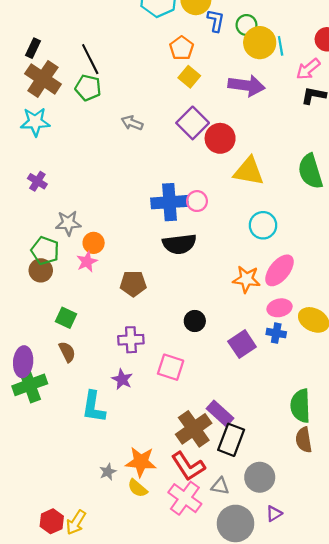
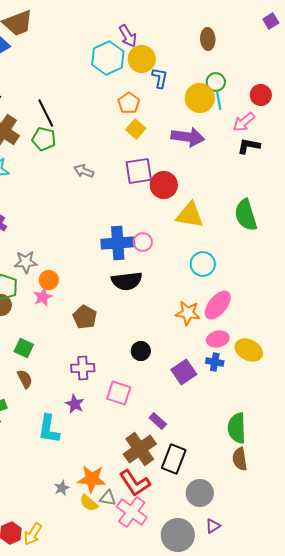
green circle: (246, 25) -> (216, 82), moved
purple square: (193, 123) -> (139, 171), turned 36
brown pentagon: (133, 284) -> (85, 317), turned 30
purple rectangle: (220, 413) -> (158, 421), moved, size x0.7
gray triangle: (220, 486) -> (108, 498), moved

